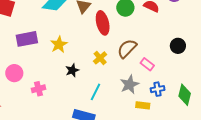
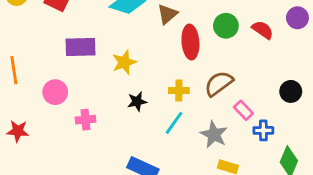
yellow cross: (100, 58) -> (179, 91), turned 32
gray star: (129, 85) -> (214, 135), turned -30
blue cross: (158, 89) -> (263, 130), moved
cyan line: (96, 92) -> (174, 123), moved

